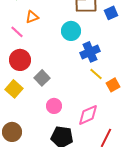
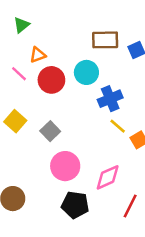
red circle: (20, 60) -> (51, 80), moved
yellow square: (14, 89) -> (15, 121), moved
pink circle: (54, 106) -> (65, 166), size x1.5

